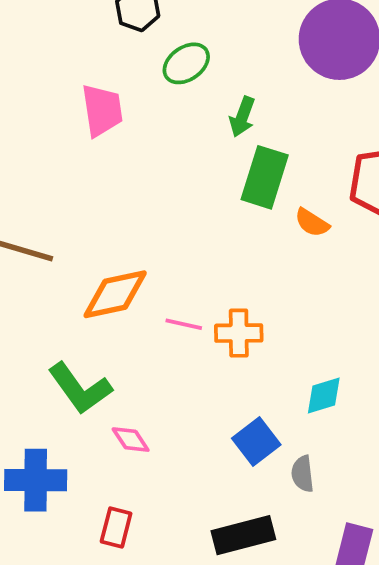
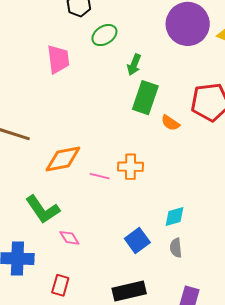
orange cross: (239, 333) -> (131, 167), moved
gray semicircle: (303, 474) -> (176, 248), moved

